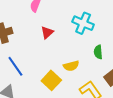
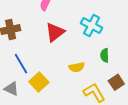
red triangle: (47, 32) -> (55, 32), size x1.5
yellow square: (51, 80) -> (39, 82), moved

